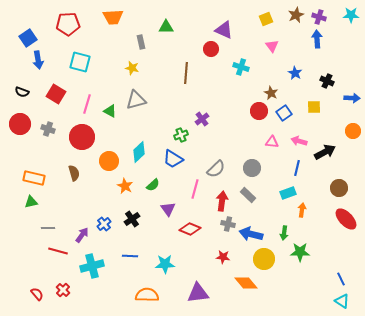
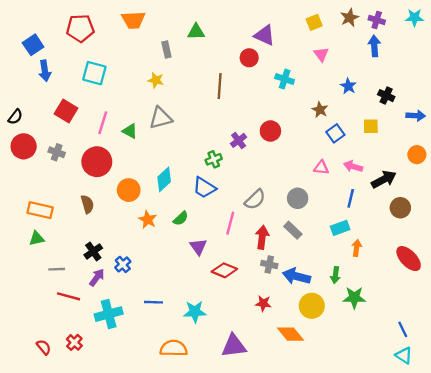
black semicircle: (22, 92) -> (15, 117), moved, turned -72
red circle: (259, 111) -> (270, 131), moved
brown circle: (339, 188) -> (400, 208), moved
black cross: (132, 219) -> (93, 251), moved

